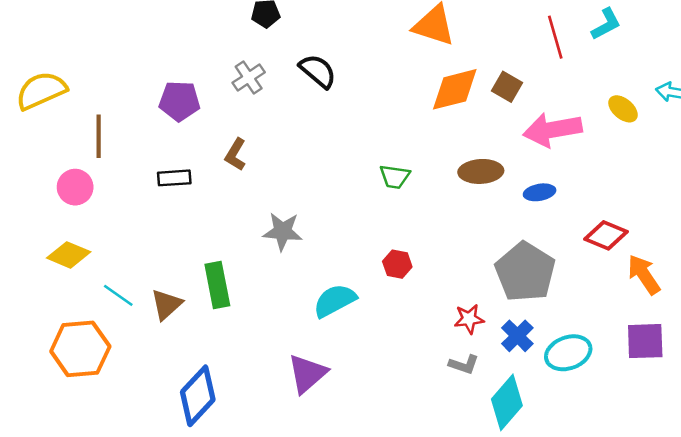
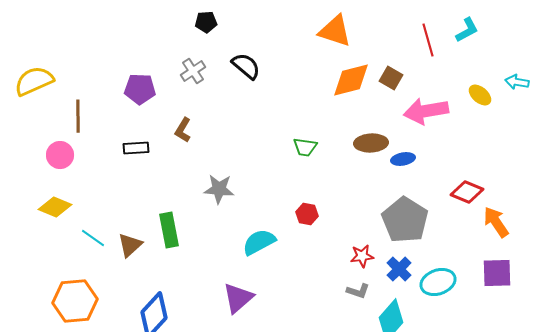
blue ellipse: (540, 192) -> (403, 159), moved
orange hexagon: (80, 349) -> (75, 301), moved

